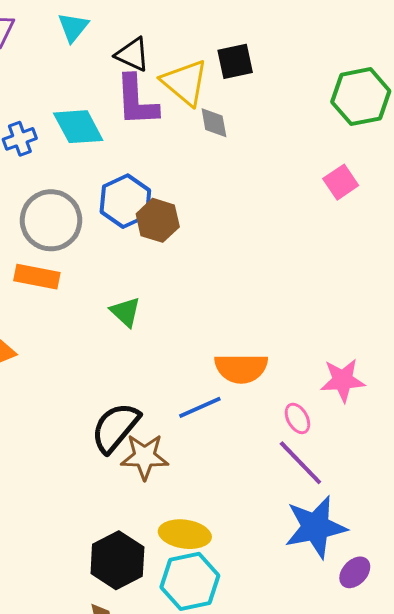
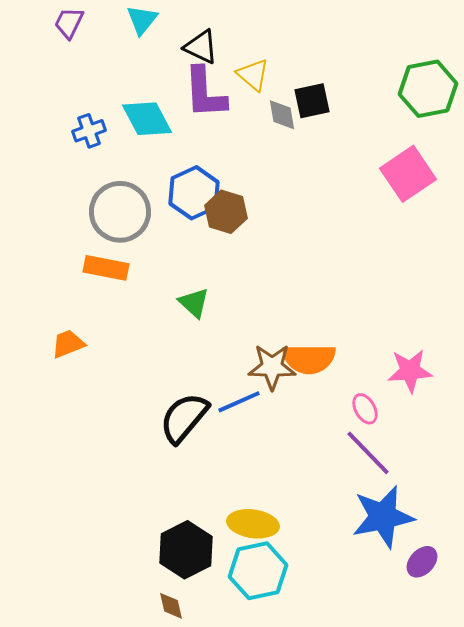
black square: (235, 61) -> (312, 101), moved
yellow triangle: (185, 82) -> (253, 75), size x0.7
pink square: (341, 182) -> (408, 174), size x1.6
blue line: (200, 407) -> (239, 402), moved
brown star: (145, 457) -> (272, 367), moved

